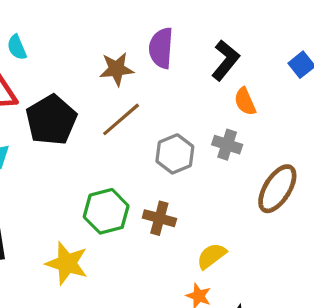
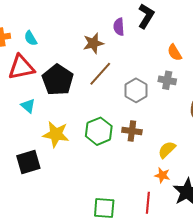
purple semicircle: (161, 48) -> (119, 27), size x0.7
black L-shape: (226, 60) -> (146, 16), moved
yellow star: (67, 263) -> (56, 134), moved

